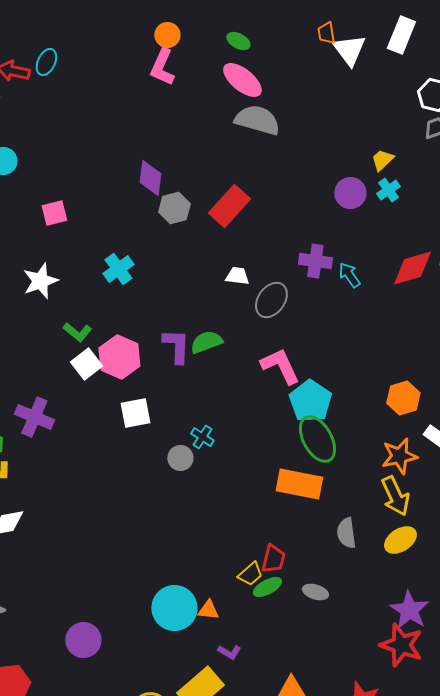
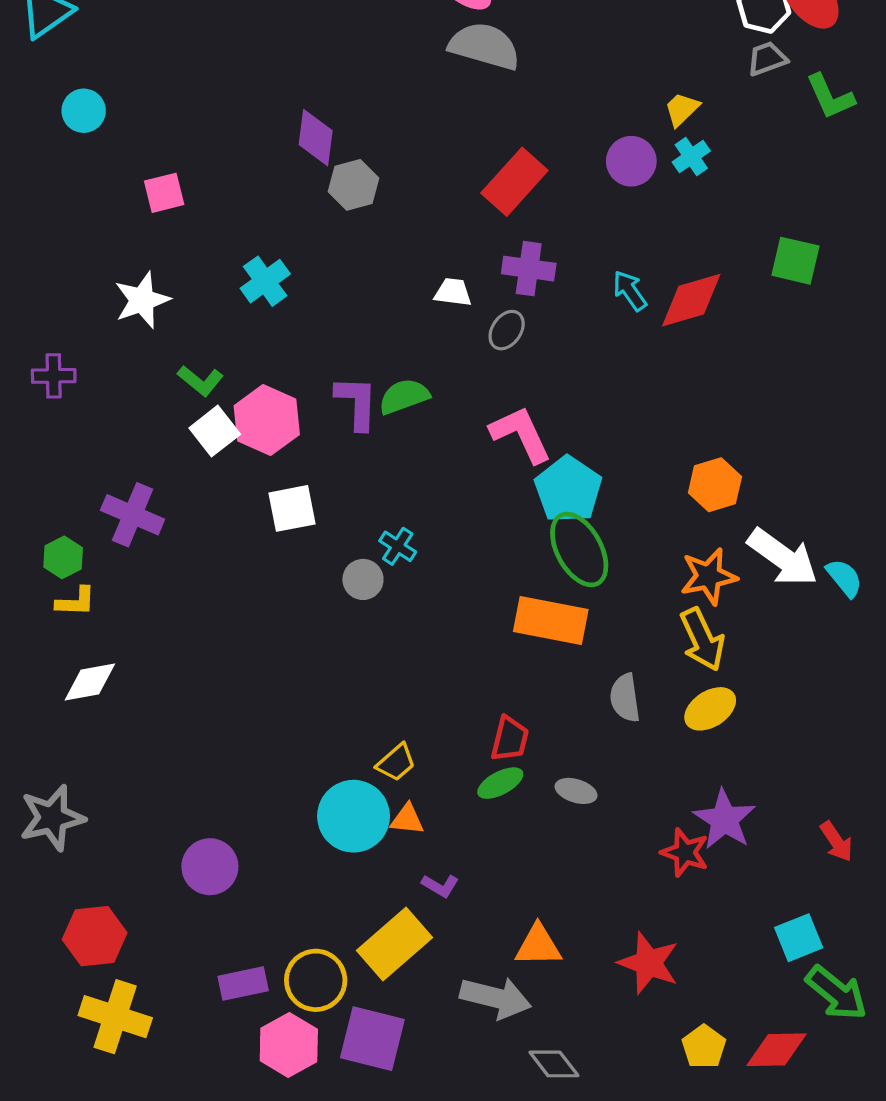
red rectangle: (229, 206) -> (514, 182), moved
purple cross: (315, 261) -> (529, 269), moved
red diamond: (412, 268) -> (691, 300), moved
gray ellipse: (271, 300) -> (507, 330), size x0.7
yellow trapezoid: (250, 574) -> (396, 763), moved
red star: (401, 645) -> (685, 852), moved, size x0.7

